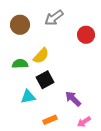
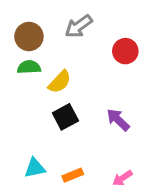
green semicircle: (20, 64) -> (29, 67), moved
cyan triangle: (28, 97) -> (35, 168), moved
purple arrow: (73, 99) -> (118, 120), moved

